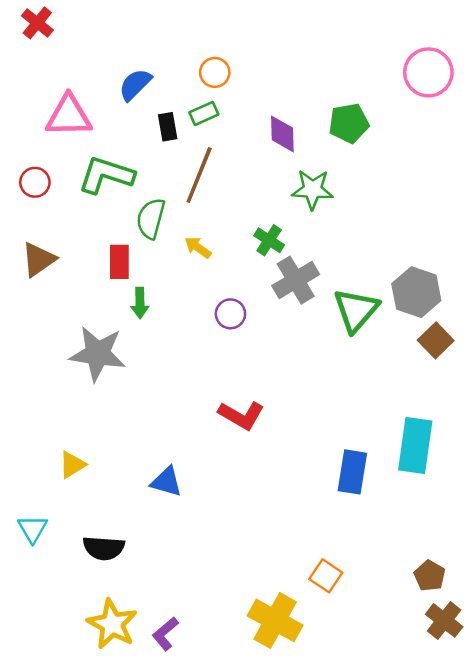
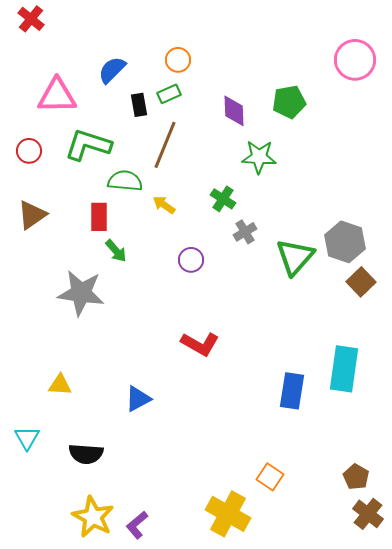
green semicircle: (151, 218) -> (125, 181), turned 80
gray cross: (296, 280) -> (245, 232), size x0.6
green arrow: (140, 303) -> (116, 251), turned -40
yellow triangle: (72, 465) -> (60, 385), turned 35
blue triangle: (166, 482) -> (138, 399), turned -44

